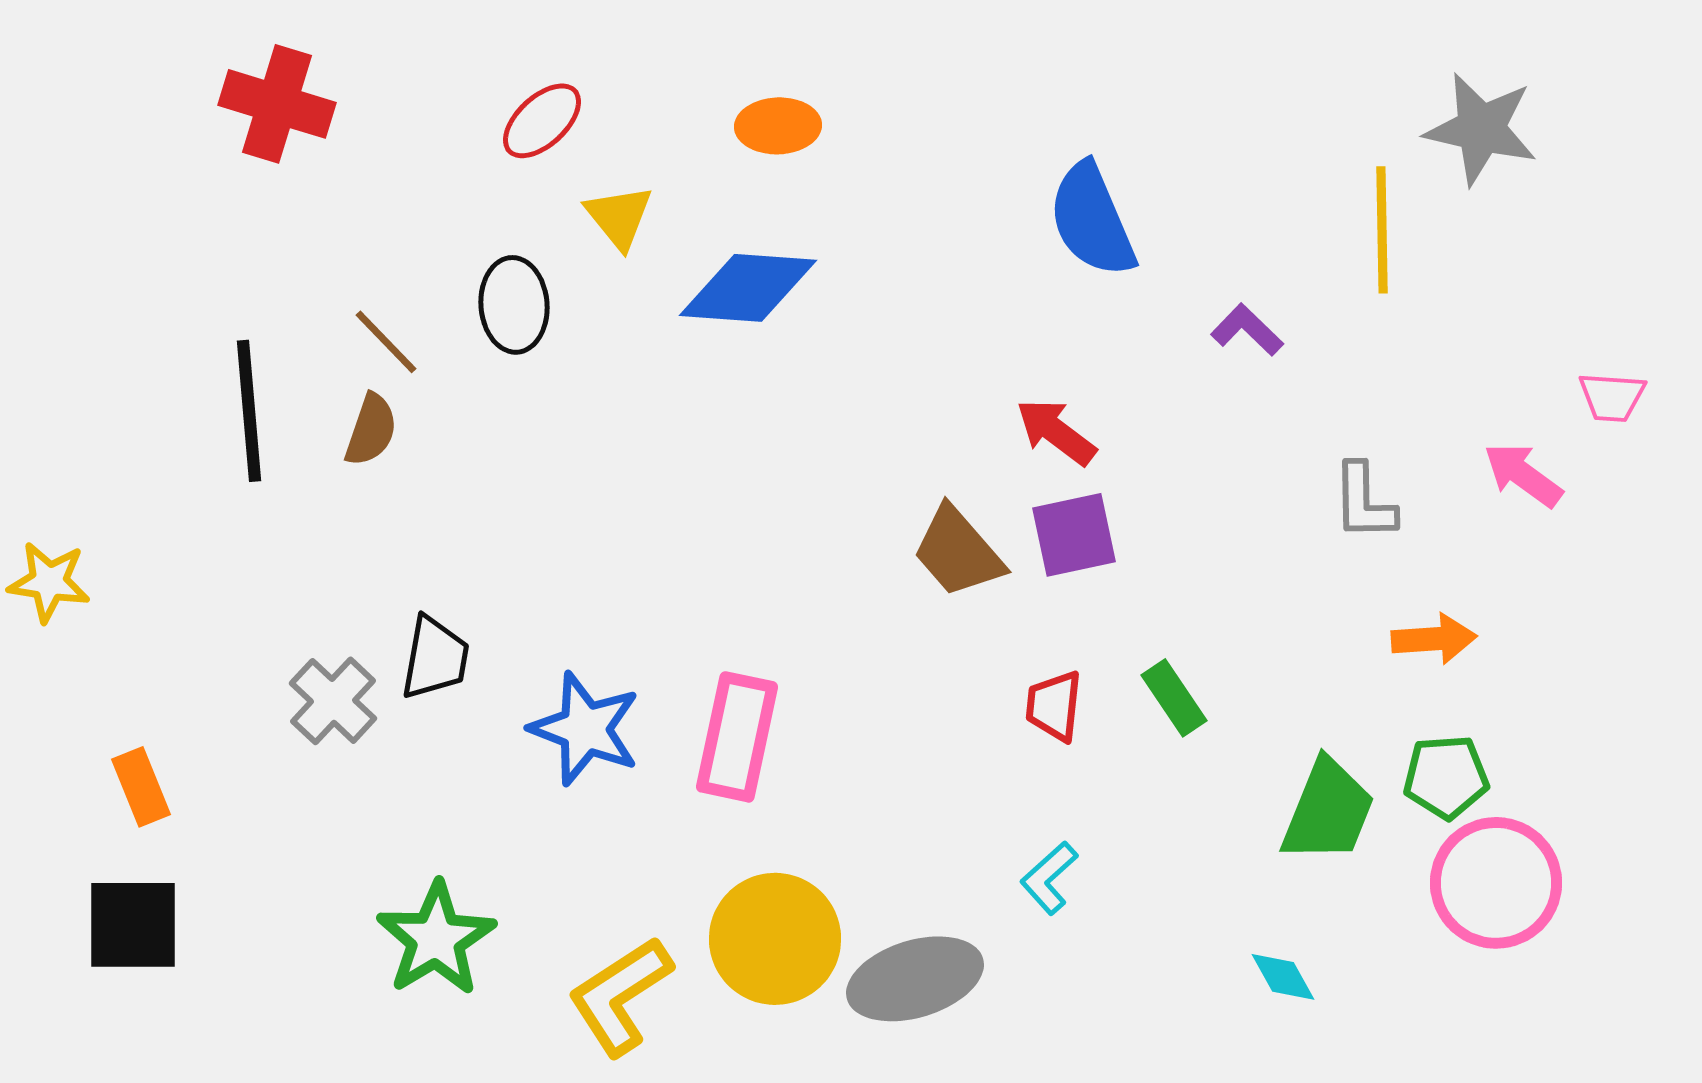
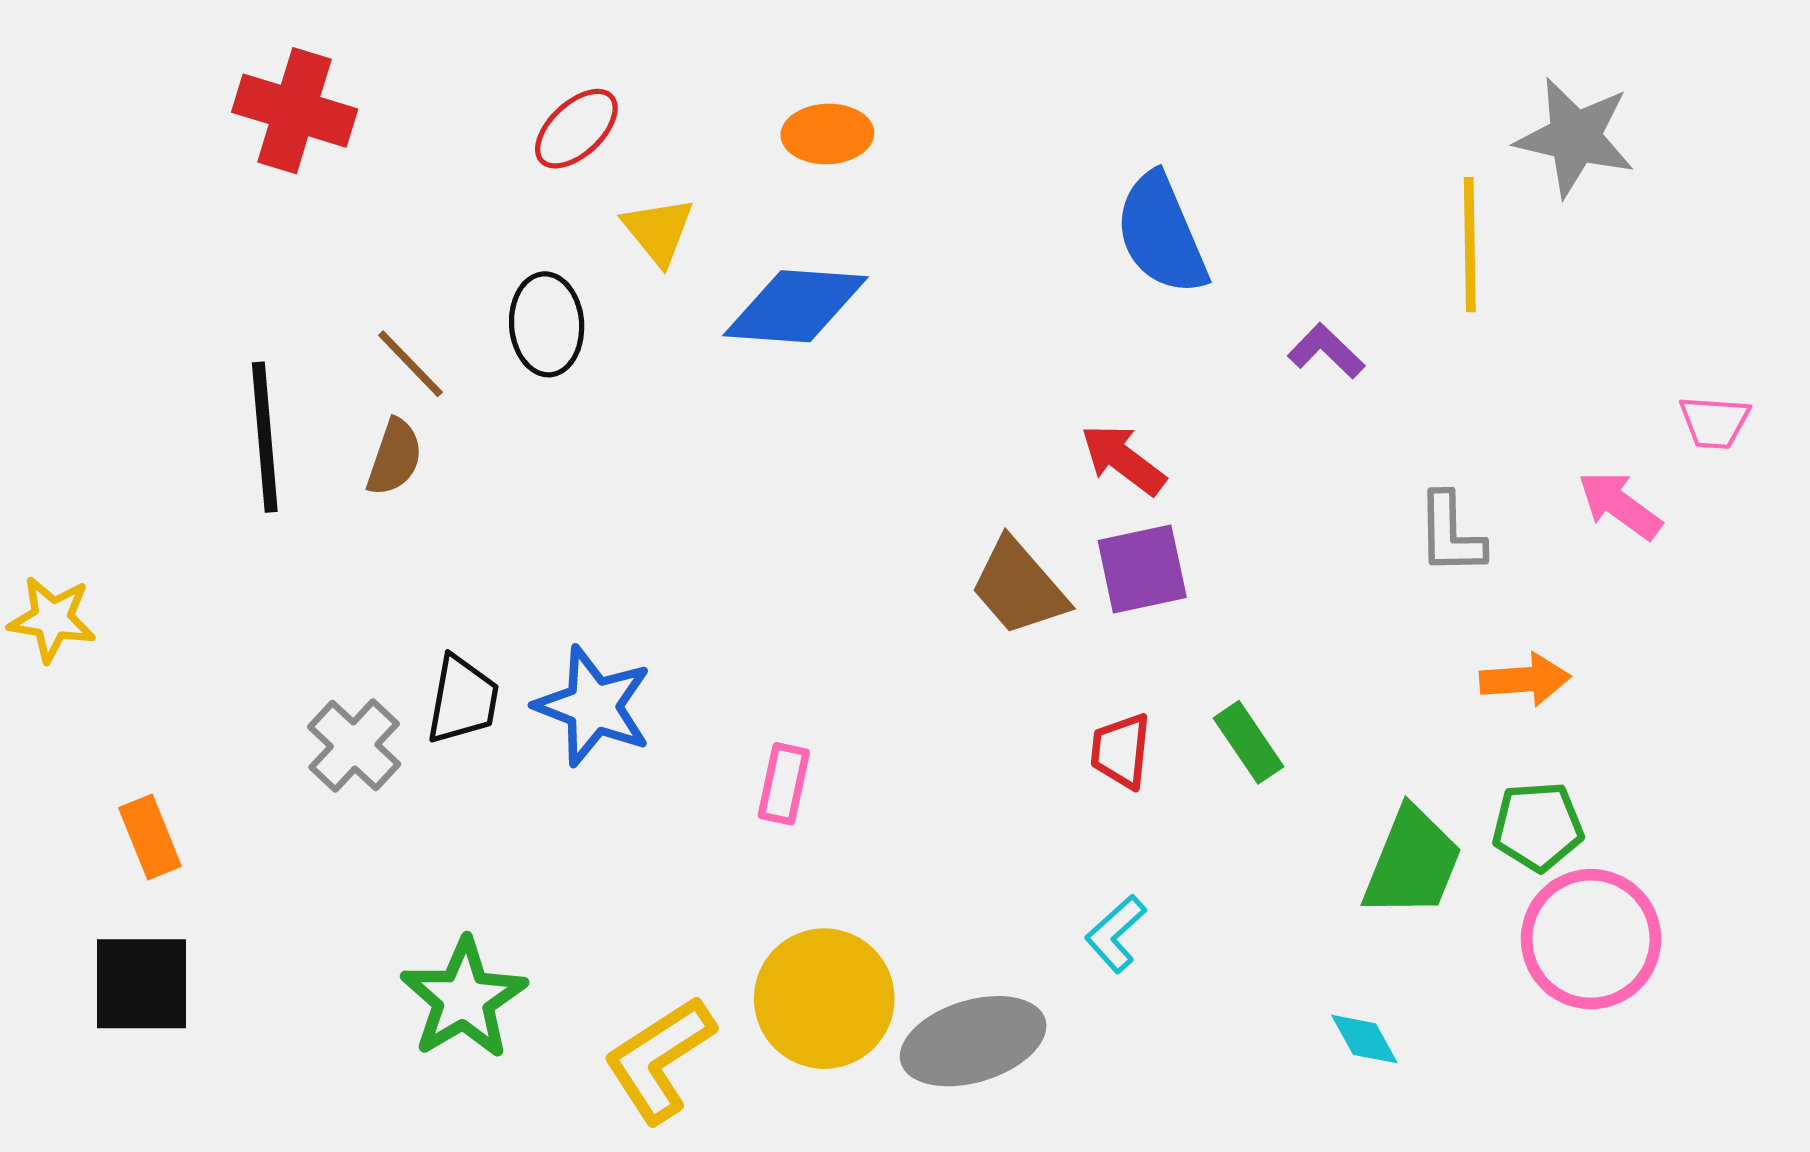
blue star: (585, 729) -> (593, 706), moved
pink rectangle: (737, 737) -> (784, 784), size x0.6

